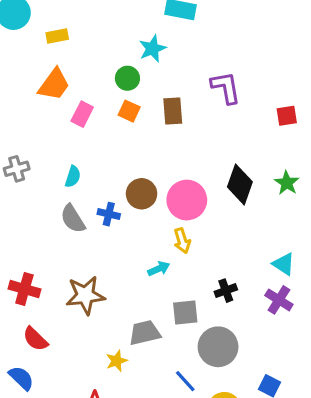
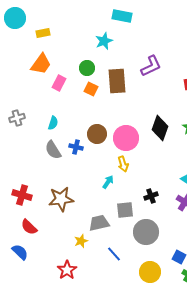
green circle: (127, 78) -> (87, 68), moved
purple L-shape: (226, 88) -> (151, 66), turned 75
orange square: (129, 111) -> (91, 89), moved
brown rectangle: (173, 111) -> (117, 81), size x1.4
cyan arrow: (159, 269) -> (108, 182), turned -32
blue line: (185, 381) -> (114, 254), moved

